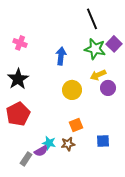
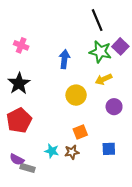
purple circle: (108, 88) -> (114, 107), moved
purple semicircle: (41, 151) -> (17, 159), moved, turned 56
gray rectangle: (26, 159) -> (27, 168), turned 72

